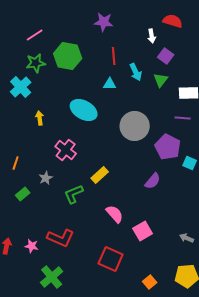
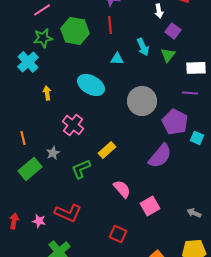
red line: (114, 56) -> (110, 25), moved
orange line: (16, 163) -> (23, 138), turned -32
purple semicircle: (153, 181) -> (160, 156), size x1.5
green rectangle: (23, 194) -> (30, 169), size x1.6
red square: (111, 259) -> (118, 234), size x0.7

